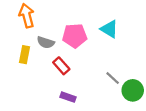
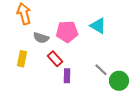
yellow rectangle: (24, 55) -> (22, 59), moved
purple rectangle: (68, 97) -> (67, 76), moved, turned 72

